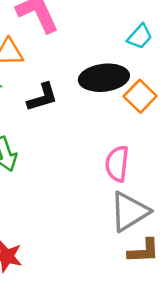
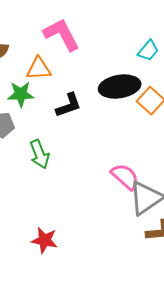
pink semicircle: (117, 164) -> (125, 177), moved, turned 128

